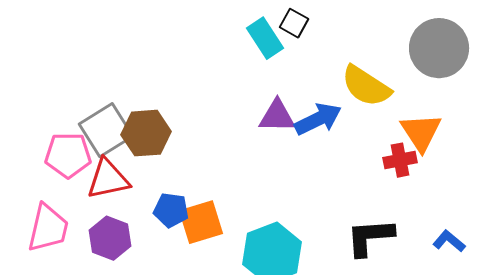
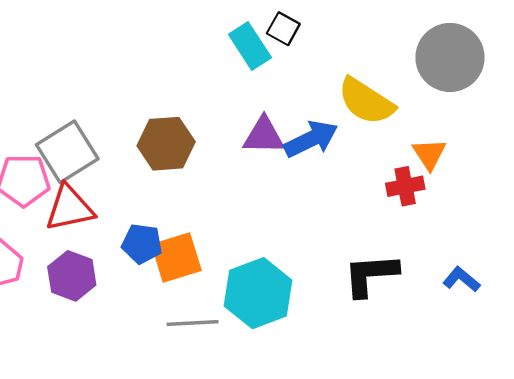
orange triangle: (421, 132) -> (429, 154), size x0.7
brown hexagon: (146, 133) -> (166, 144), moved

